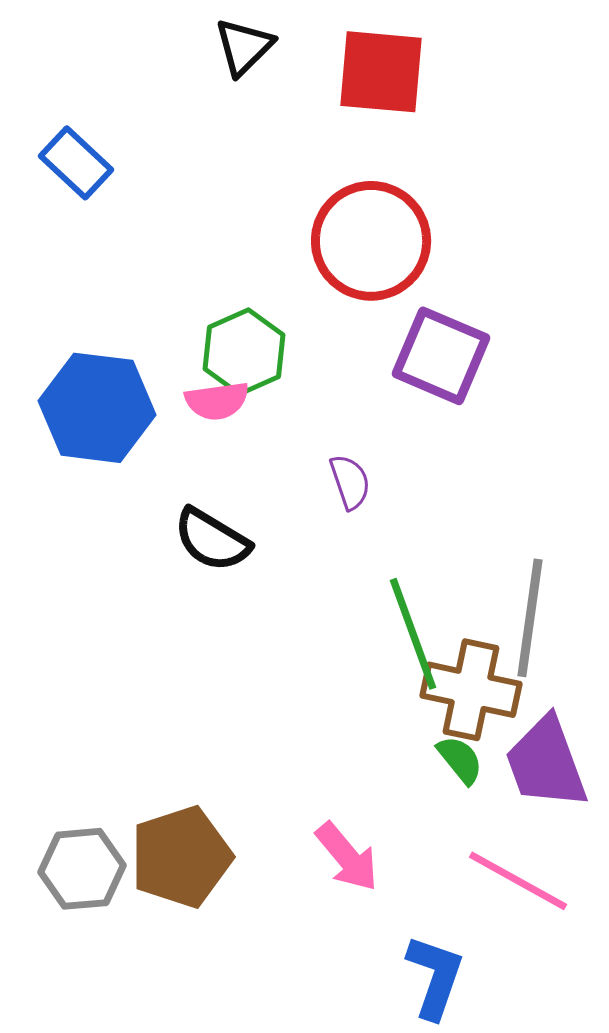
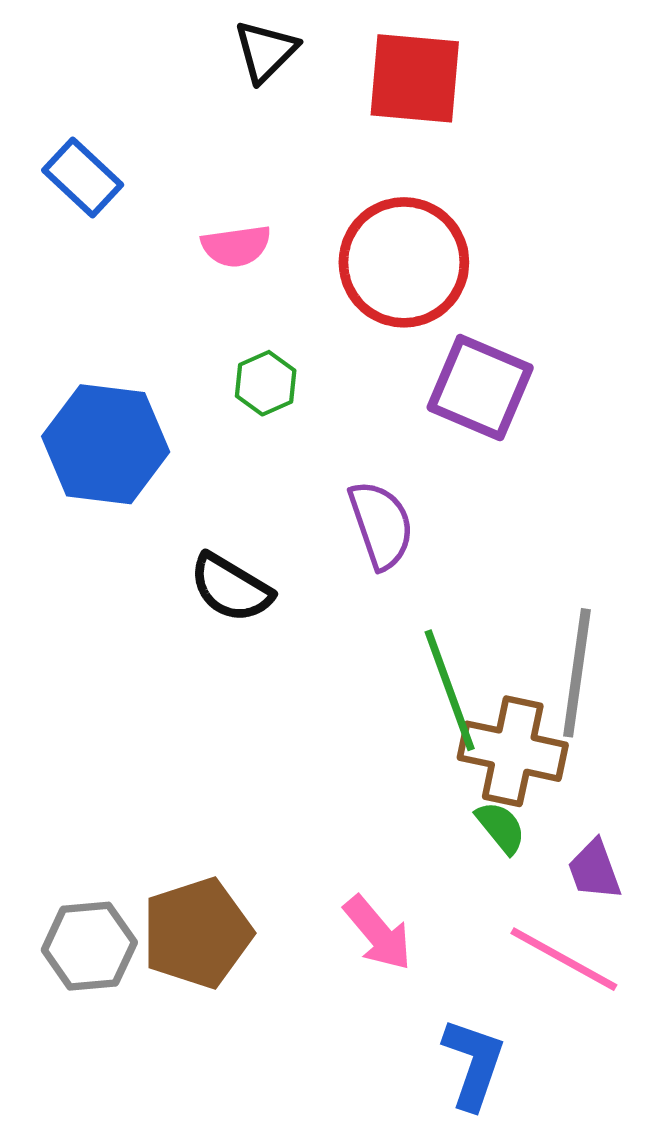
green hexagon: (244, 352) -> (266, 383), size x0.7
pink semicircle: (217, 401) -> (236, 246), moved
purple semicircle: (350, 482) -> (381, 525), size x1.5
purple trapezoid: (546, 763) -> (594, 870), moved, size x0.6

